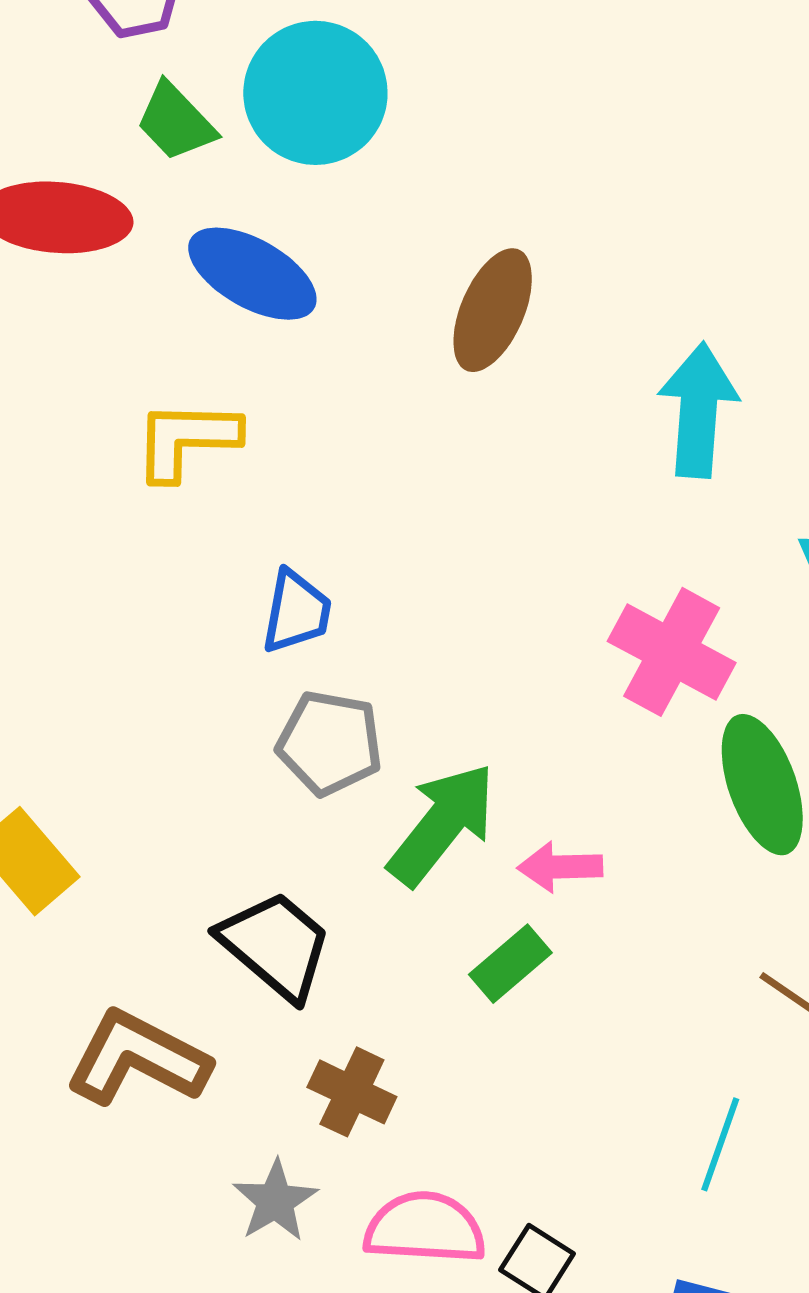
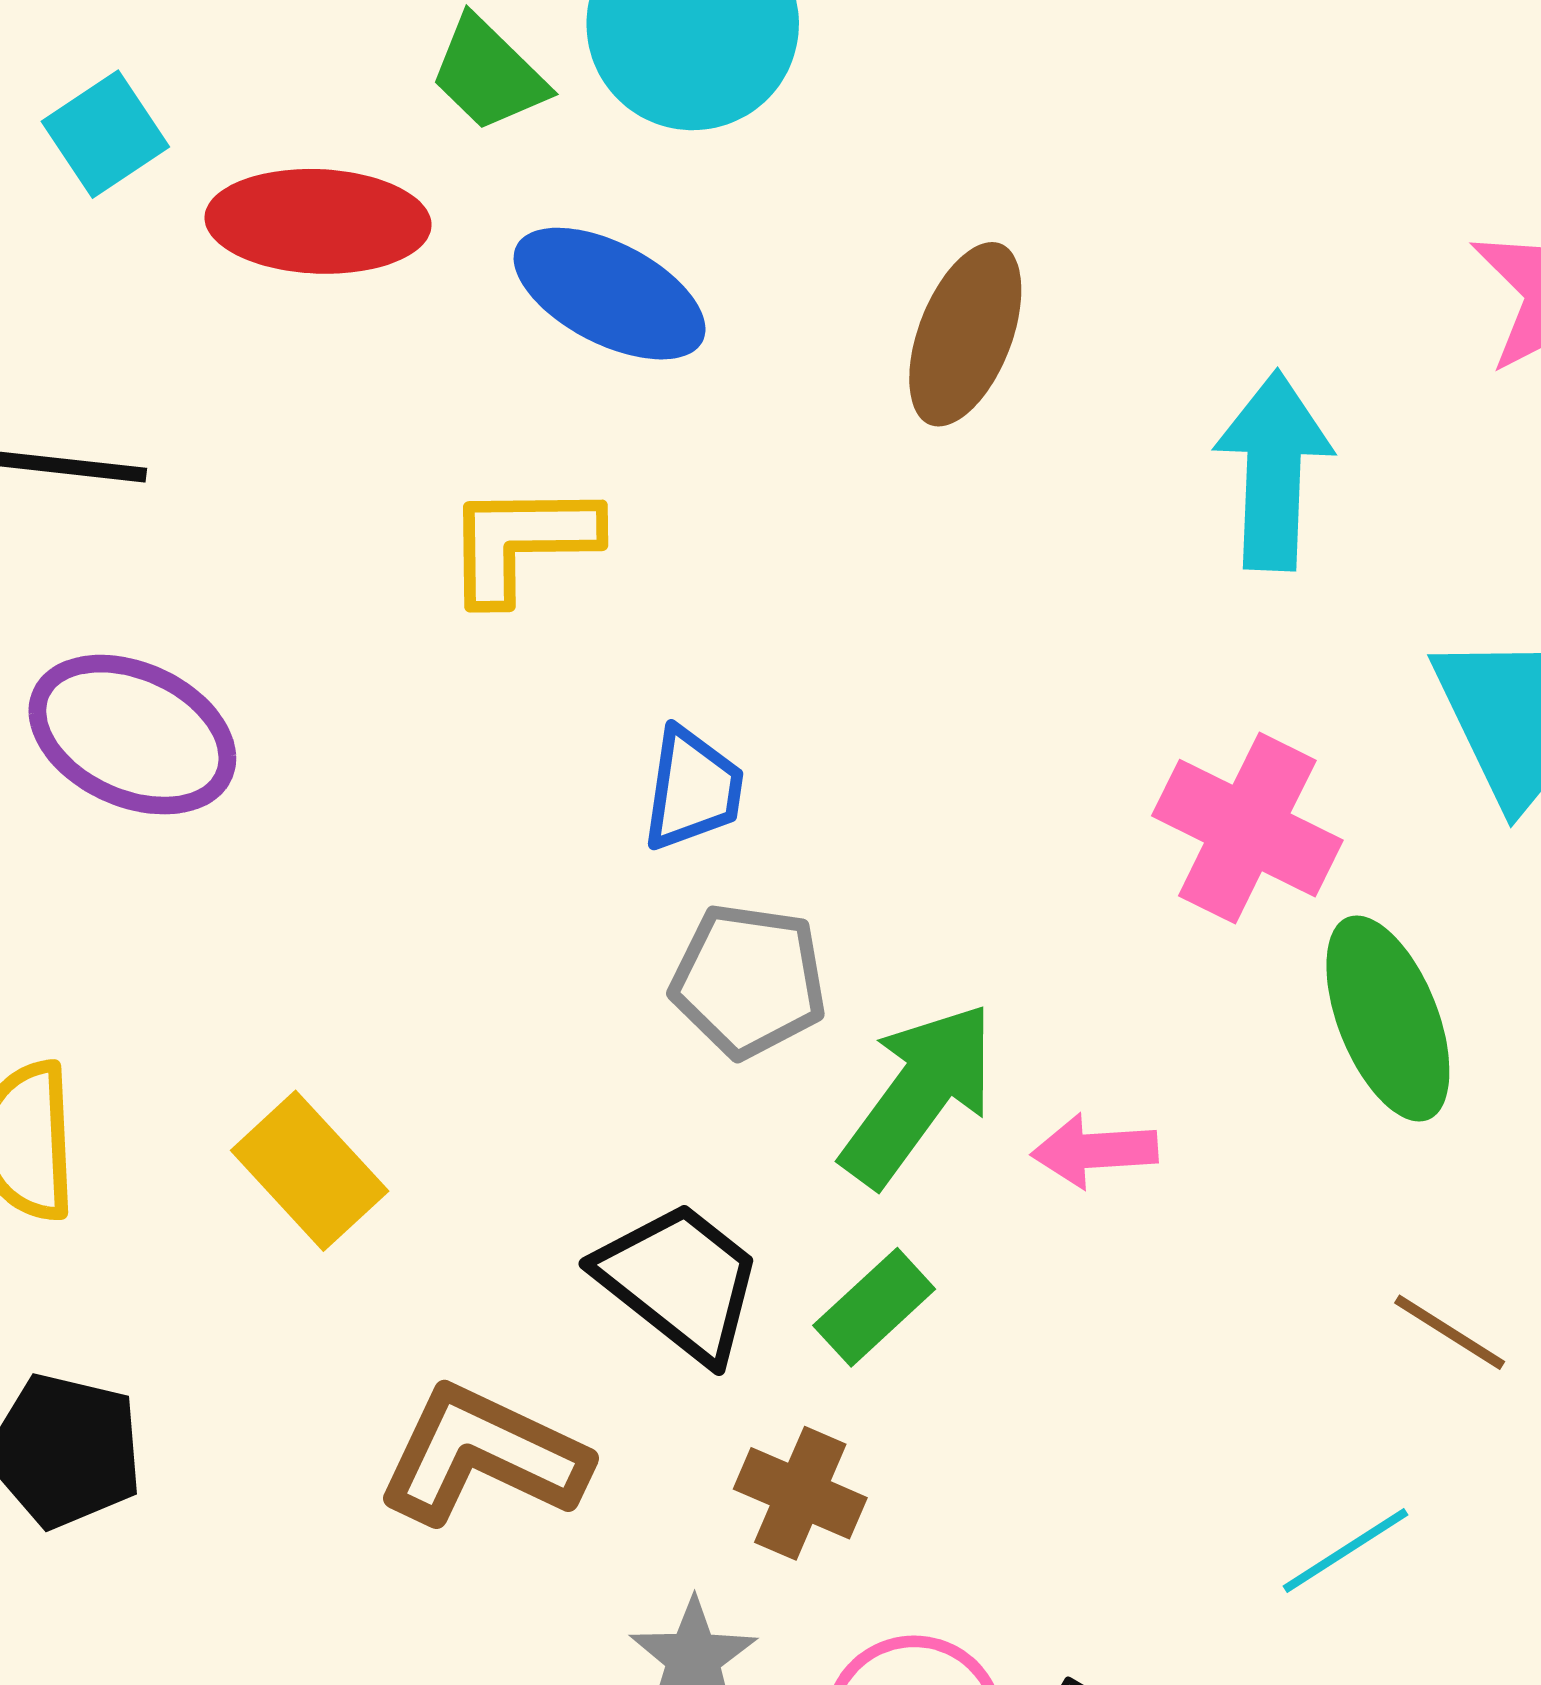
green rectangle: (510, 964) -> (874, 1307), moved
cyan line: (720, 1144) -> (1345, 1550), turned 40

